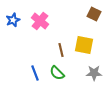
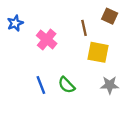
pink cross: (40, 21) -> (47, 39), moved
brown line: (61, 50) -> (84, 28), moved

